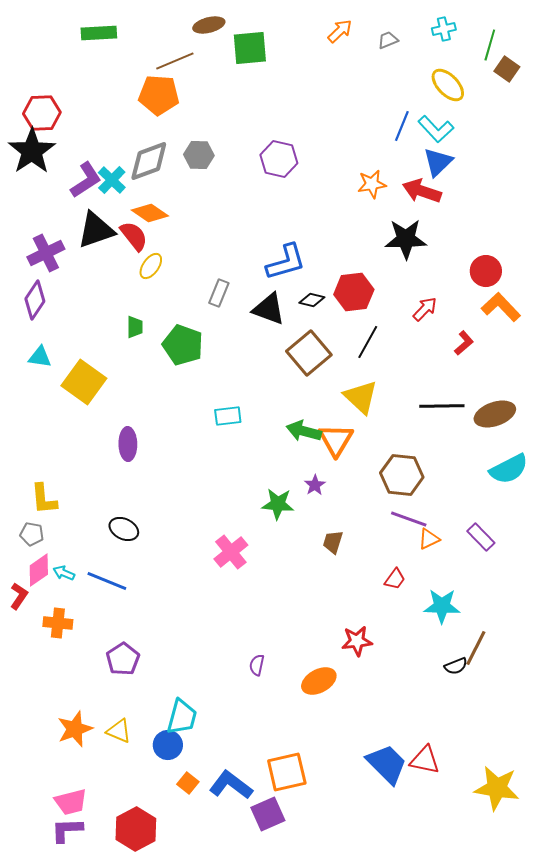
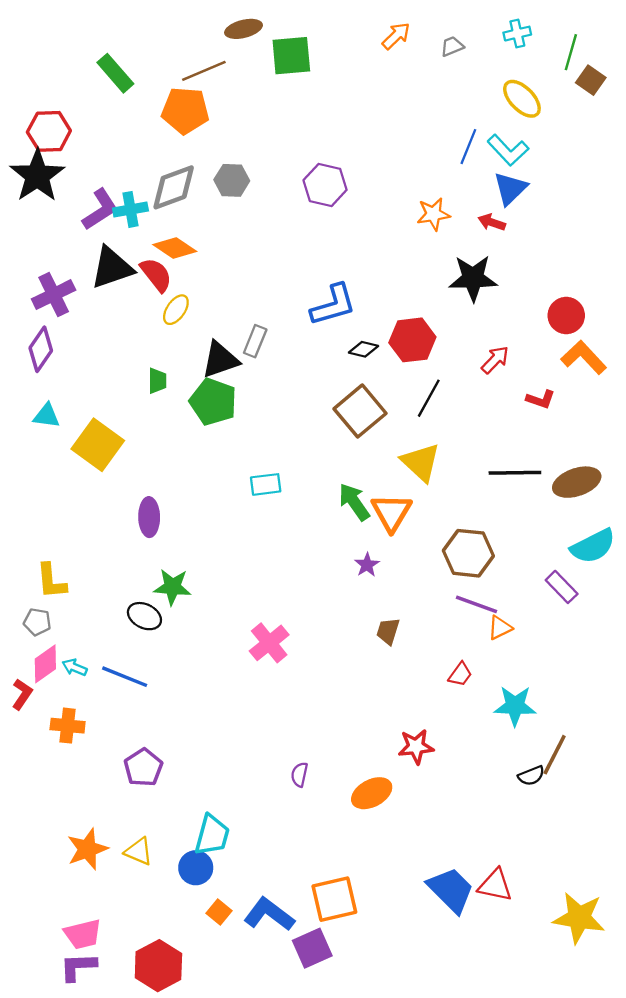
green rectangle: (99, 33) -> (115, 73), moved, turned 52
cyan cross: (112, 180) -> (130, 209), turned 36
red arrow: (422, 191) -> (492, 222), size x0.6
black triangle: (269, 309) -> (220, 360), moved, turned -39
red L-shape: (464, 343) -> (541, 399), turned 60
green arrow: (304, 431) -> (354, 502), turned 40
green star: (278, 504) -> (172, 587), moved
purple rectangle: (481, 537) -> (562, 587), moved

